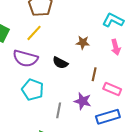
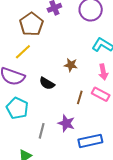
pink rectangle: (112, 89) -> (101, 94), moved

